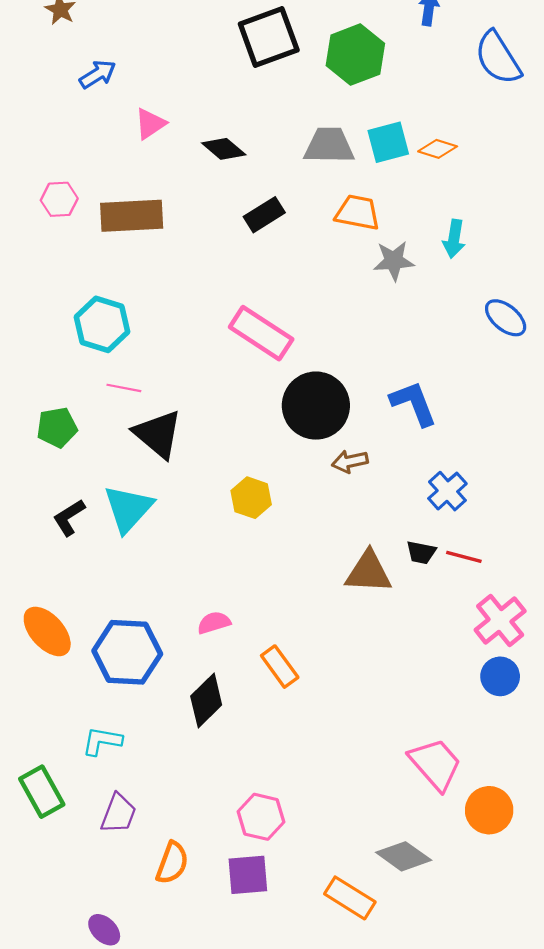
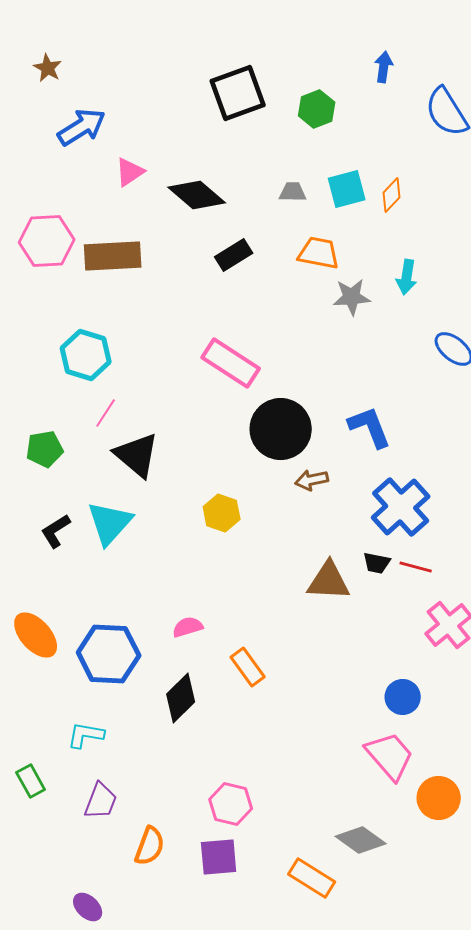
green hexagon: (355, 55) -> (317, 109), size x0.7
blue arrow: (98, 74) -> (82, 127), size x1.4
gray trapezoid: (329, 146) -> (293, 192), size x0.6
black diamond: (224, 149) -> (197, 195), size x1.4
orange diamond: (438, 149) -> (392, 195), turned -64
pink hexagon: (59, 199) -> (47, 241), size x1.6
pink line: (124, 388) -> (106, 413), turned -68
blue cross: (447, 491) -> (401, 507), size x1.6
blue circle: (500, 676) -> (403, 697), moved
green rectangle: (42, 792) -> (31, 781), size x0.7

